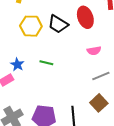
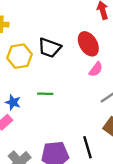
red ellipse: (85, 17) -> (88, 44), moved
pink semicircle: (94, 51) -> (96, 69), turned -32

